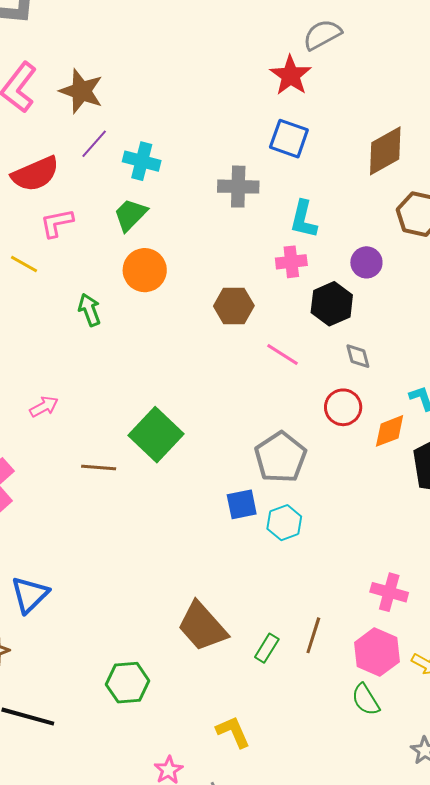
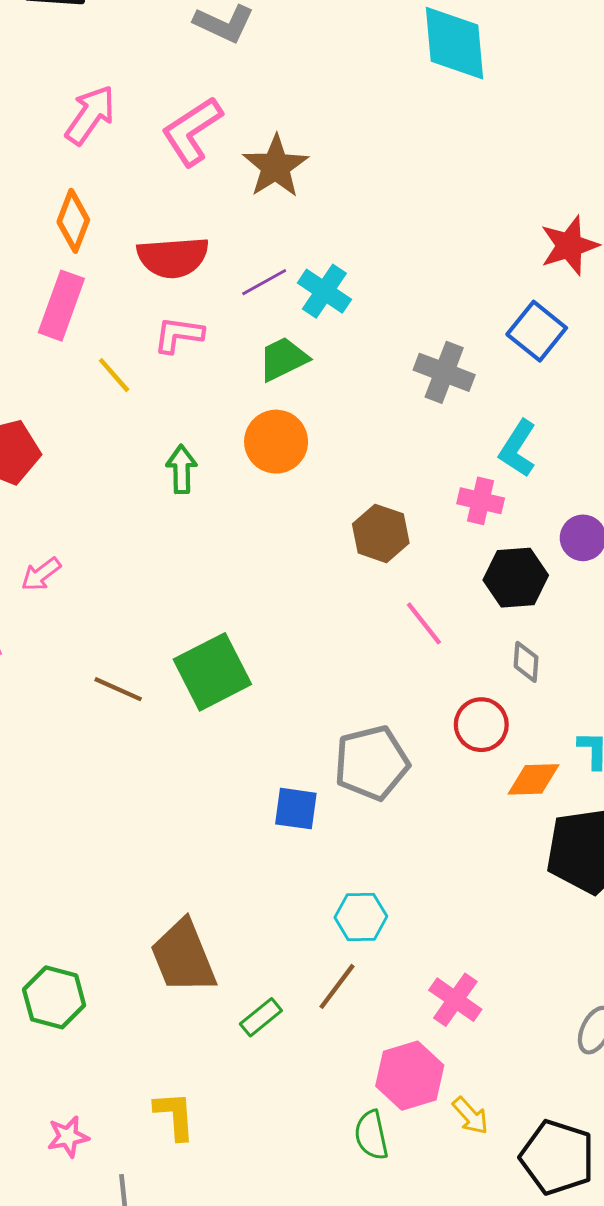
purple line: (94, 144) -> (264, 282), moved
pink arrow: (44, 407) -> (41, 574), moved, turned 152
cyan hexagon: (284, 523) -> (361, 917), moved
brown line: (313, 635) -> (337, 986), moved

